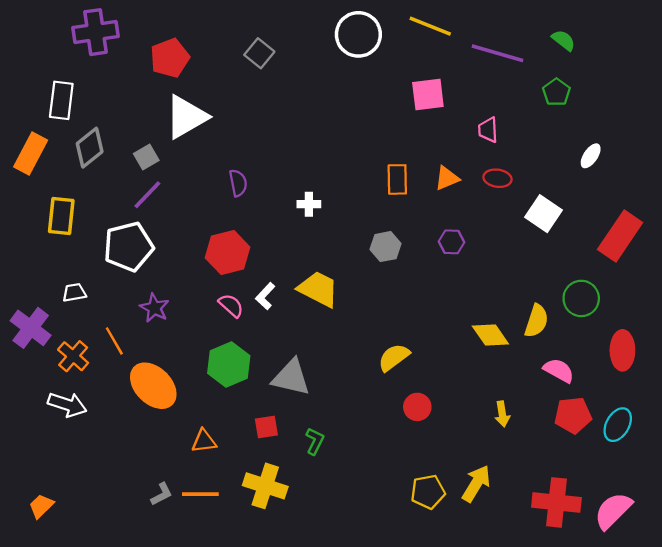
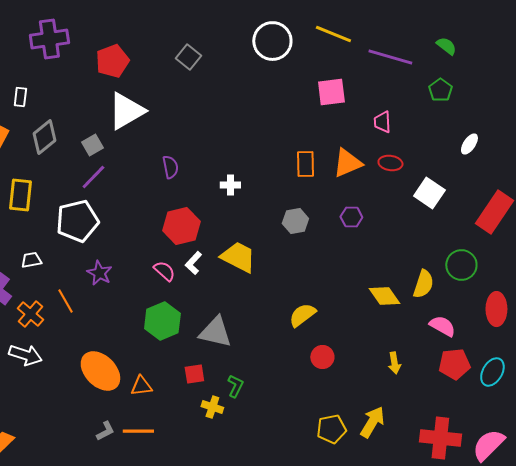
white rectangle: (61, 100) -> (20, 97), size x0.6
orange triangle: (447, 178) -> (347, 163), size x1.4
red hexagon: (228, 252) -> (181, 226), moved
orange ellipse: (153, 386) -> (100, 371), moved
yellow cross: (265, 486) -> (212, 407), moved, size x0.6

